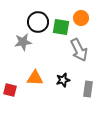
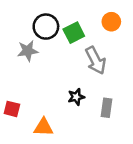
orange circle: (81, 18) -> (111, 22), moved
green square: (61, 27) -> (74, 33), turned -36
orange triangle: (35, 78) -> (43, 127), moved

